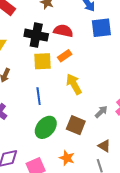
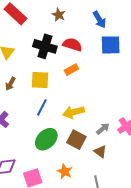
yellow square: (42, 61) -> (40, 80), moved
yellow arrow: (74, 84) -> (74, 112), moved, turned -80
blue line: (39, 96) -> (42, 107), turned 30
brown triangle: (104, 146) -> (100, 151), moved

